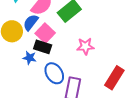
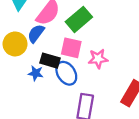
pink square: (45, 33) -> (71, 48), moved, turned -30
blue ellipse: (54, 73) -> (66, 73), moved

